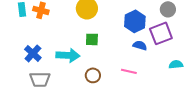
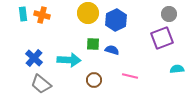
blue hexagon: (135, 21) -> (116, 20), moved
blue semicircle: (140, 45) -> (112, 50), moved
gray trapezoid: (40, 79) -> (41, 84), turned 40

